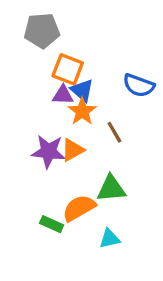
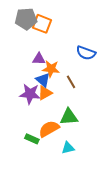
orange square: (68, 69) -> (42, 24), moved
blue triangle: (82, 90) -> (43, 80), moved
orange star: (82, 111) -> (51, 69), turned -30

